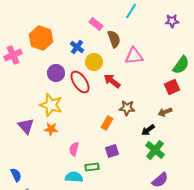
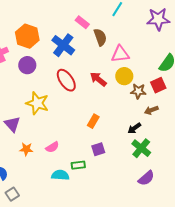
purple star: (172, 21) -> (158, 19), size x1.6
blue cross: (77, 47) -> (63, 45), size x1.6
yellow circle: (94, 62) -> (124, 76), moved
purple circle: (56, 73) -> (27, 65), moved
brown star: (127, 108) -> (138, 91), moved
orange star: (51, 129) -> (26, 149), moved
pink semicircle: (74, 149) -> (52, 147), moved, turned -136

